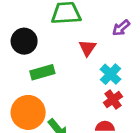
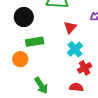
cyan cross: (110, 74) -> (75, 49), moved
orange circle: (28, 112) -> (20, 59), moved, size x0.6

